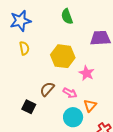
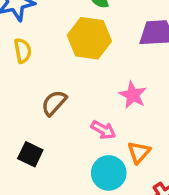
yellow hexagon: (63, 56) -> (89, 38), moved
brown semicircle: (47, 89) -> (54, 103), moved

